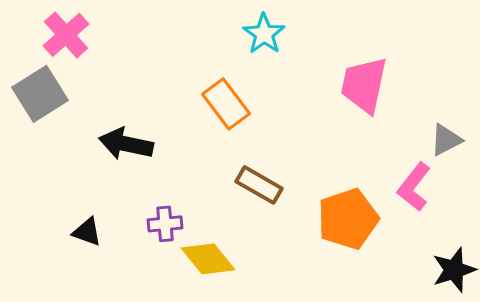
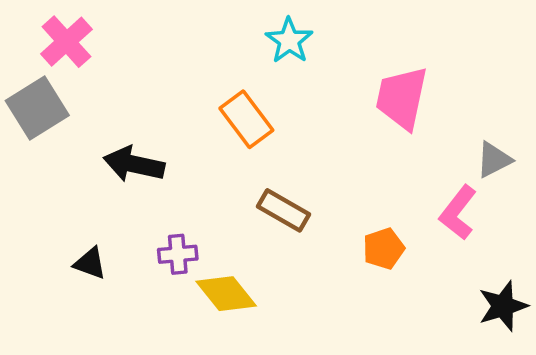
orange pentagon: (348, 219) -> (384, 249), size x0.6

